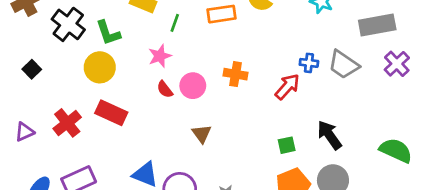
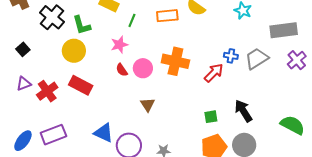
gray trapezoid: (344, 65) -> (257, 59), turned 110
orange cross: (236, 74) -> (175, 61), size x1.5
purple triangle: (25, 132) -> (24, 84), moved

